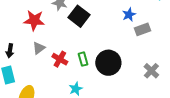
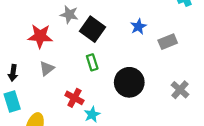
blue star: (129, 15) -> (138, 27), moved
red cross: (60, 59) -> (74, 98), moved
green rectangle: (83, 59) -> (92, 62), moved

